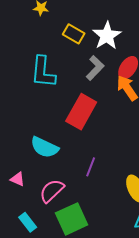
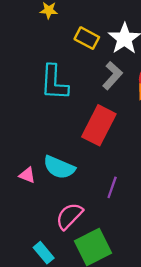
pink triangle: (17, 179) -> (27, 175), moved

